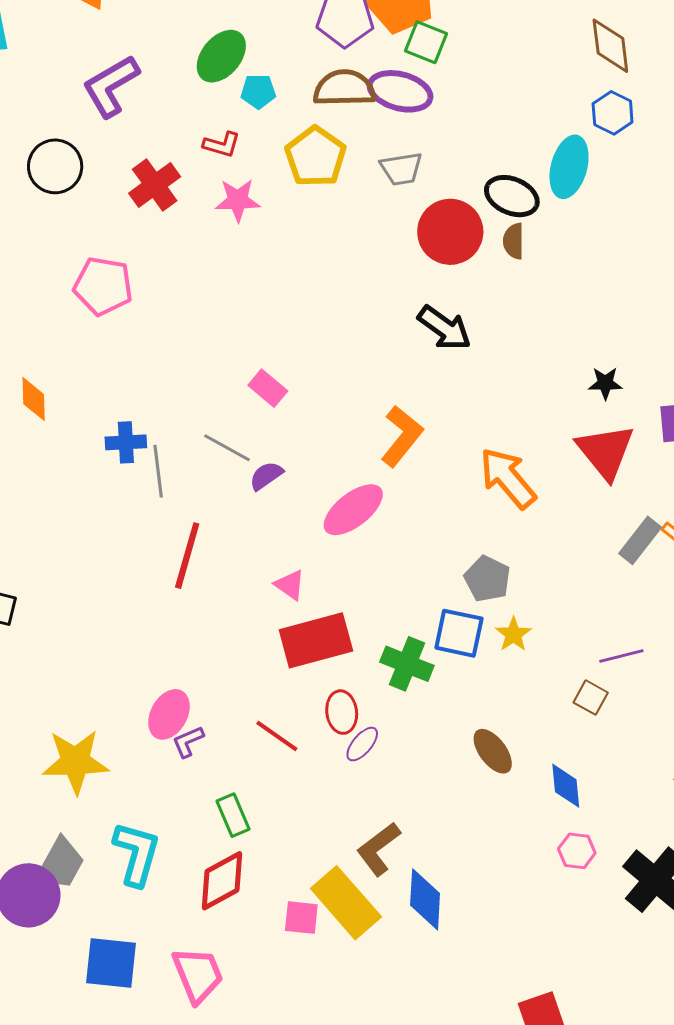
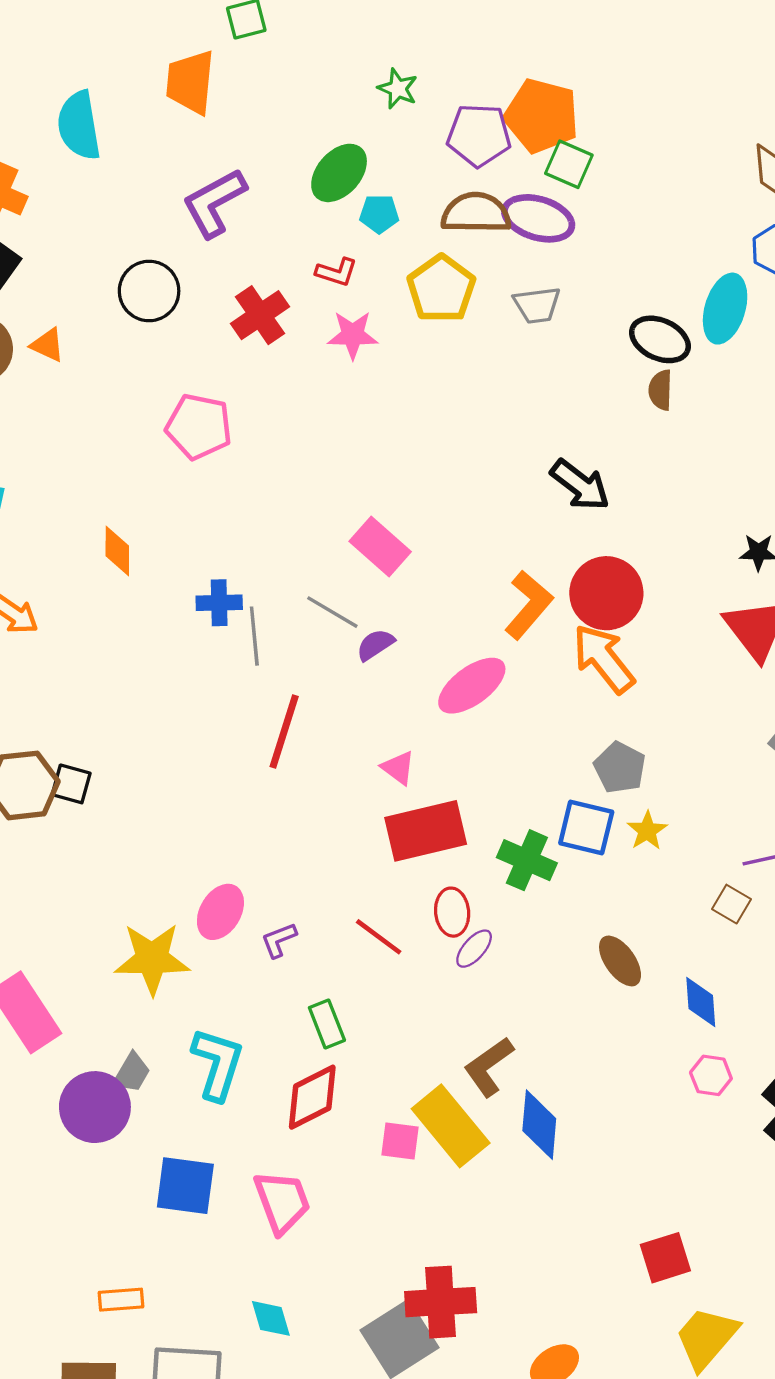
red circle: (450, 232) -> (606, 593), moved
pink rectangle: (268, 388) -> (380, 547), size x1.4
orange arrow: (508, 478) -> (604, 659), moved
pink ellipse: (169, 714) -> (220, 912), moved
gray trapezoid: (60, 864) -> (132, 1073), size x0.7

